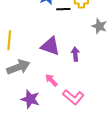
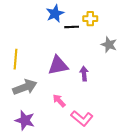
purple triangle: (50, 46) -> (58, 65), turned -30
purple star: (30, 99) -> (25, 120), moved

